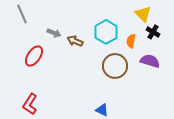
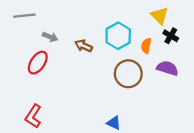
gray line: (22, 14) -> (24, 16), turned -72
gray arrow: (54, 33) -> (50, 37), moved

